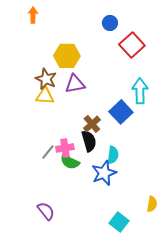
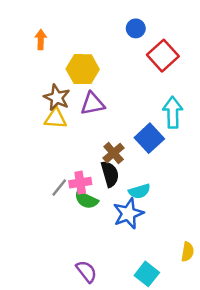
orange arrow: (33, 15) -> (41, 39), moved
cyan semicircle: (113, 155) -> (139, 191), turned 66
purple semicircle: (46, 211) -> (86, 271), moved

